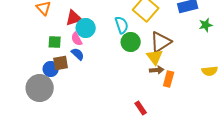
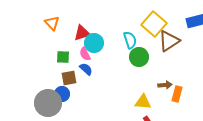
brown triangle: (161, 42) -> (169, 41), moved
yellow triangle: (155, 57) -> (143, 102), moved, turned -48
blue circle: (51, 69) -> (62, 94), moved

